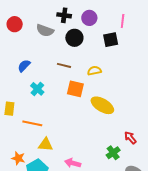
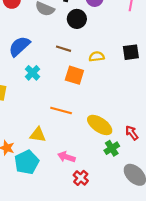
black square: (111, 40) -> (131, 52), moved
blue semicircle: (24, 66) -> (19, 46), size x1.5
yellow ellipse: (102, 105) -> (100, 125), moved
orange line: (32, 123) -> (61, 110), moved

